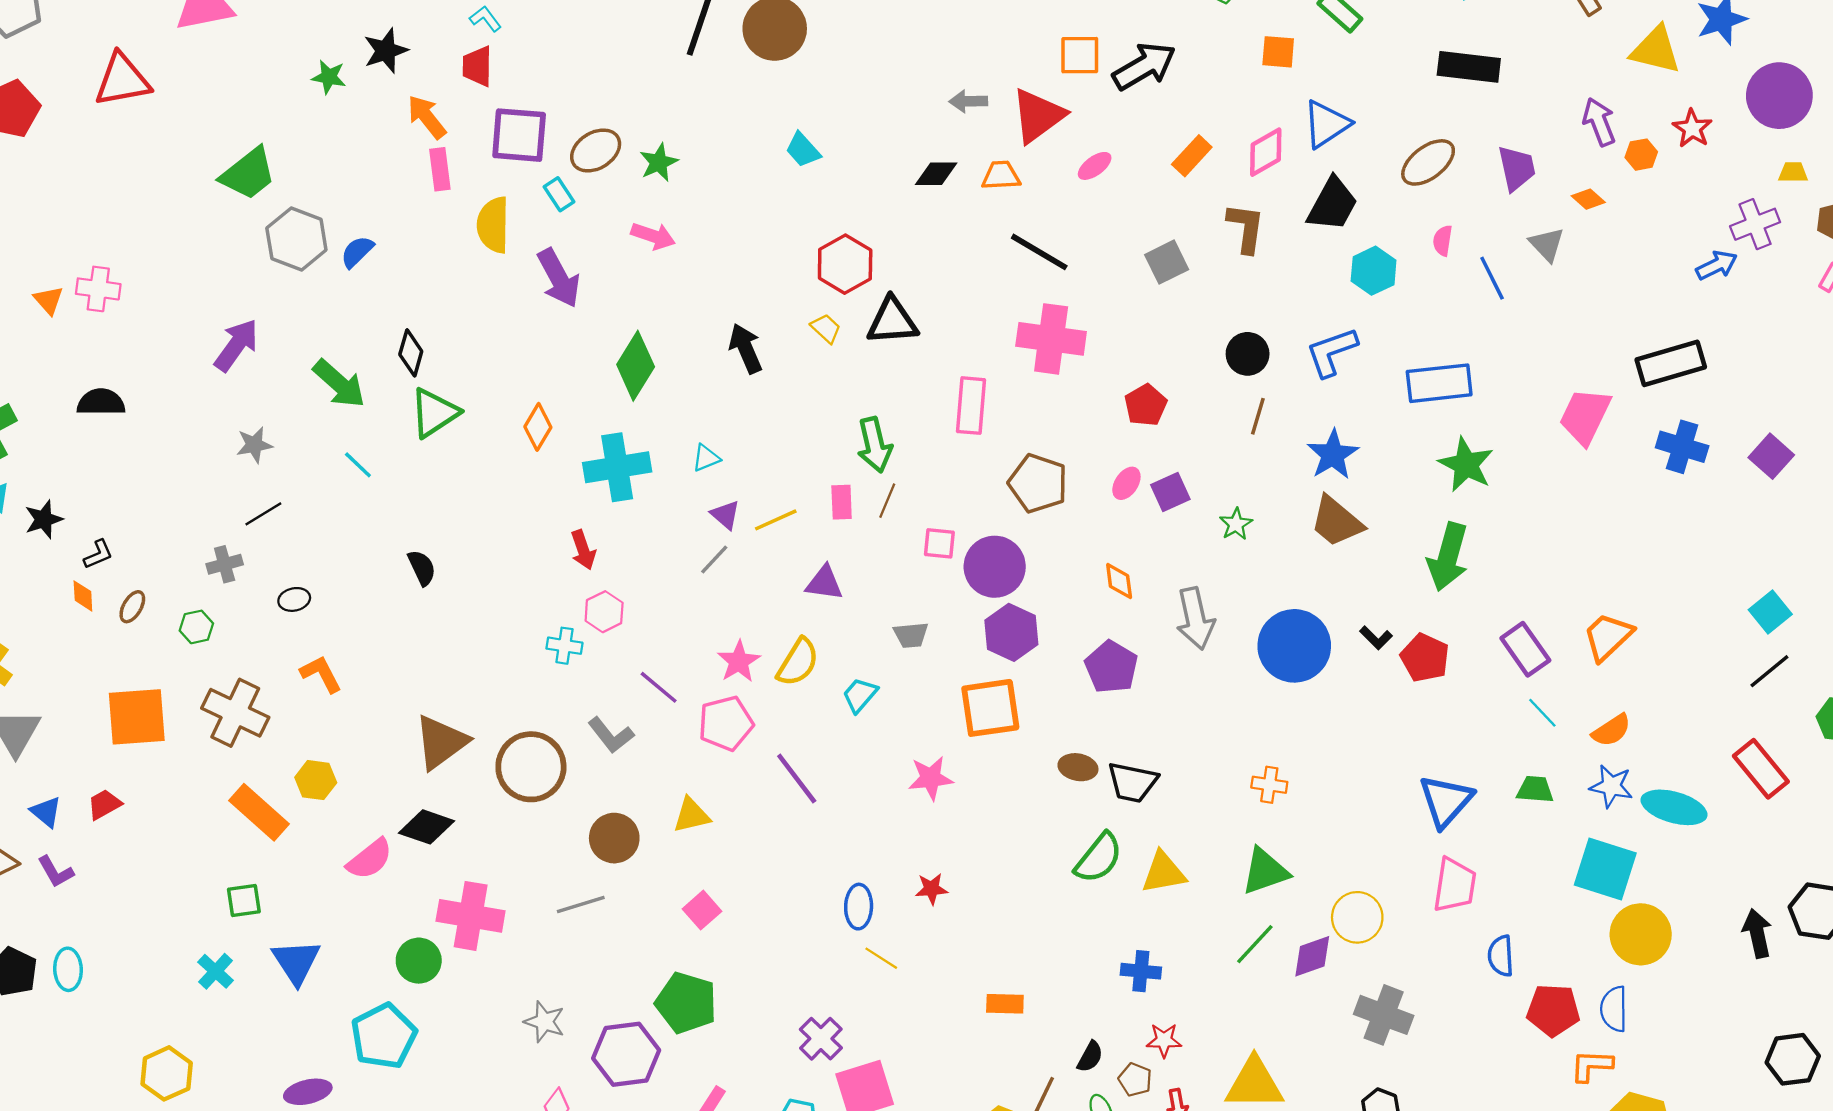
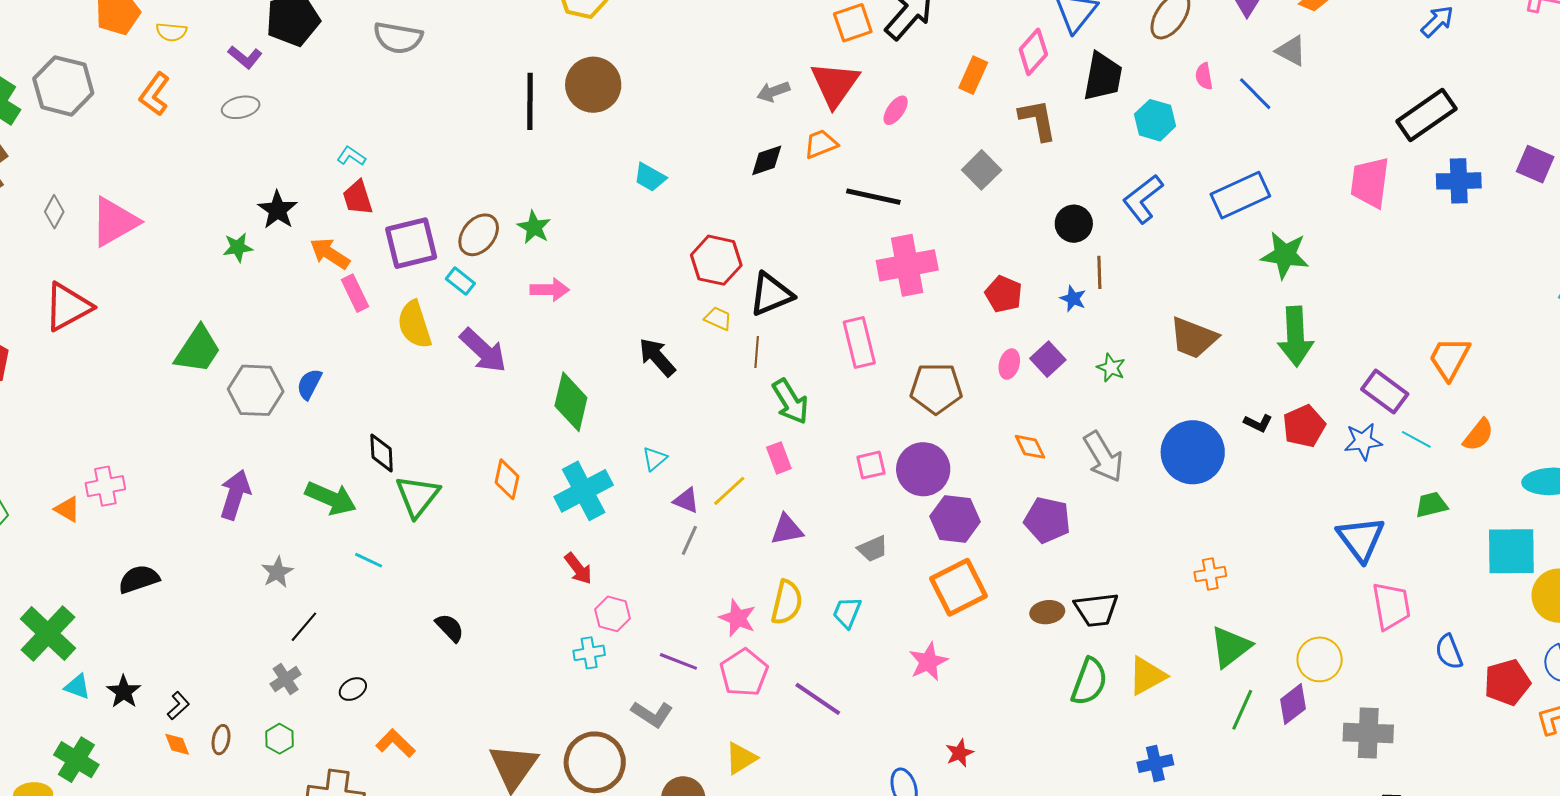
blue star: (1333, 455) -> (1073, 299), moved, size x0.6
brown line: (887, 501) -> (757, 352), moved
red pentagon: (1425, 658) -> (1304, 426), turned -30
blue star: (1611, 786) -> (1363, 441), moved

